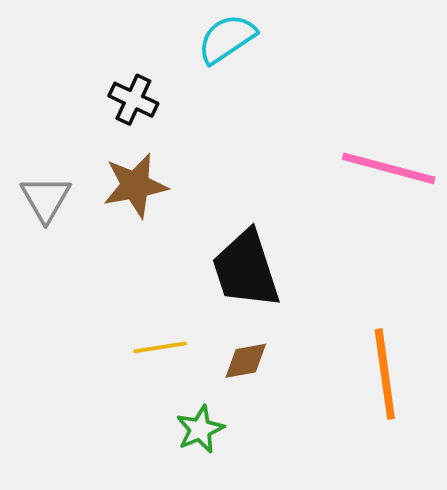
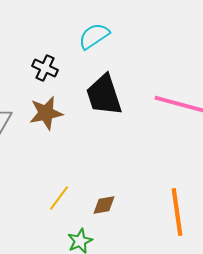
black trapezoid: (246, 269) -> (104, 95), moved
yellow line: (160, 347) -> (59, 198), turned -44

